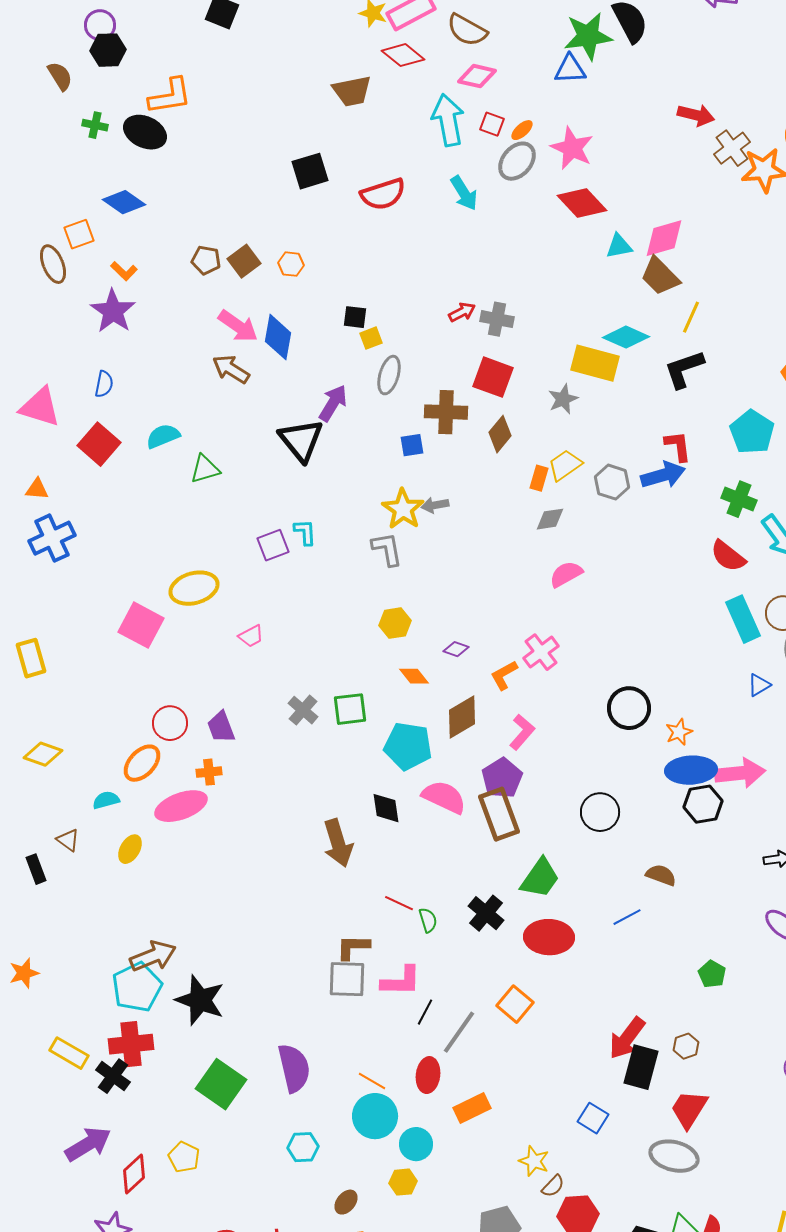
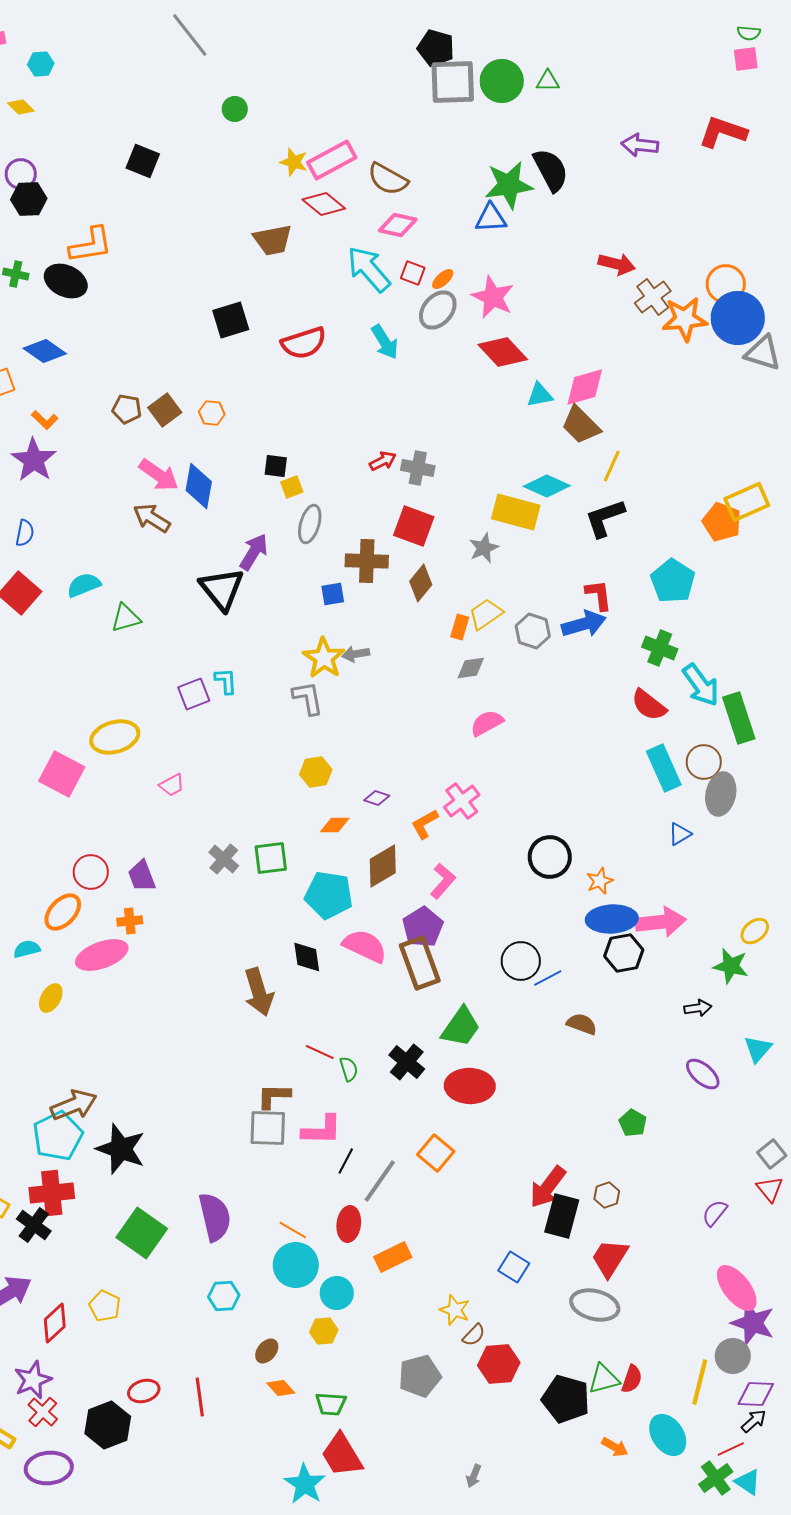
cyan arrow: (448, 120) -> (369, 269), turned -30
orange diamond: (414, 676) -> (335, 825), turned -52
blue line: (627, 917) -> (548, 978), moved

